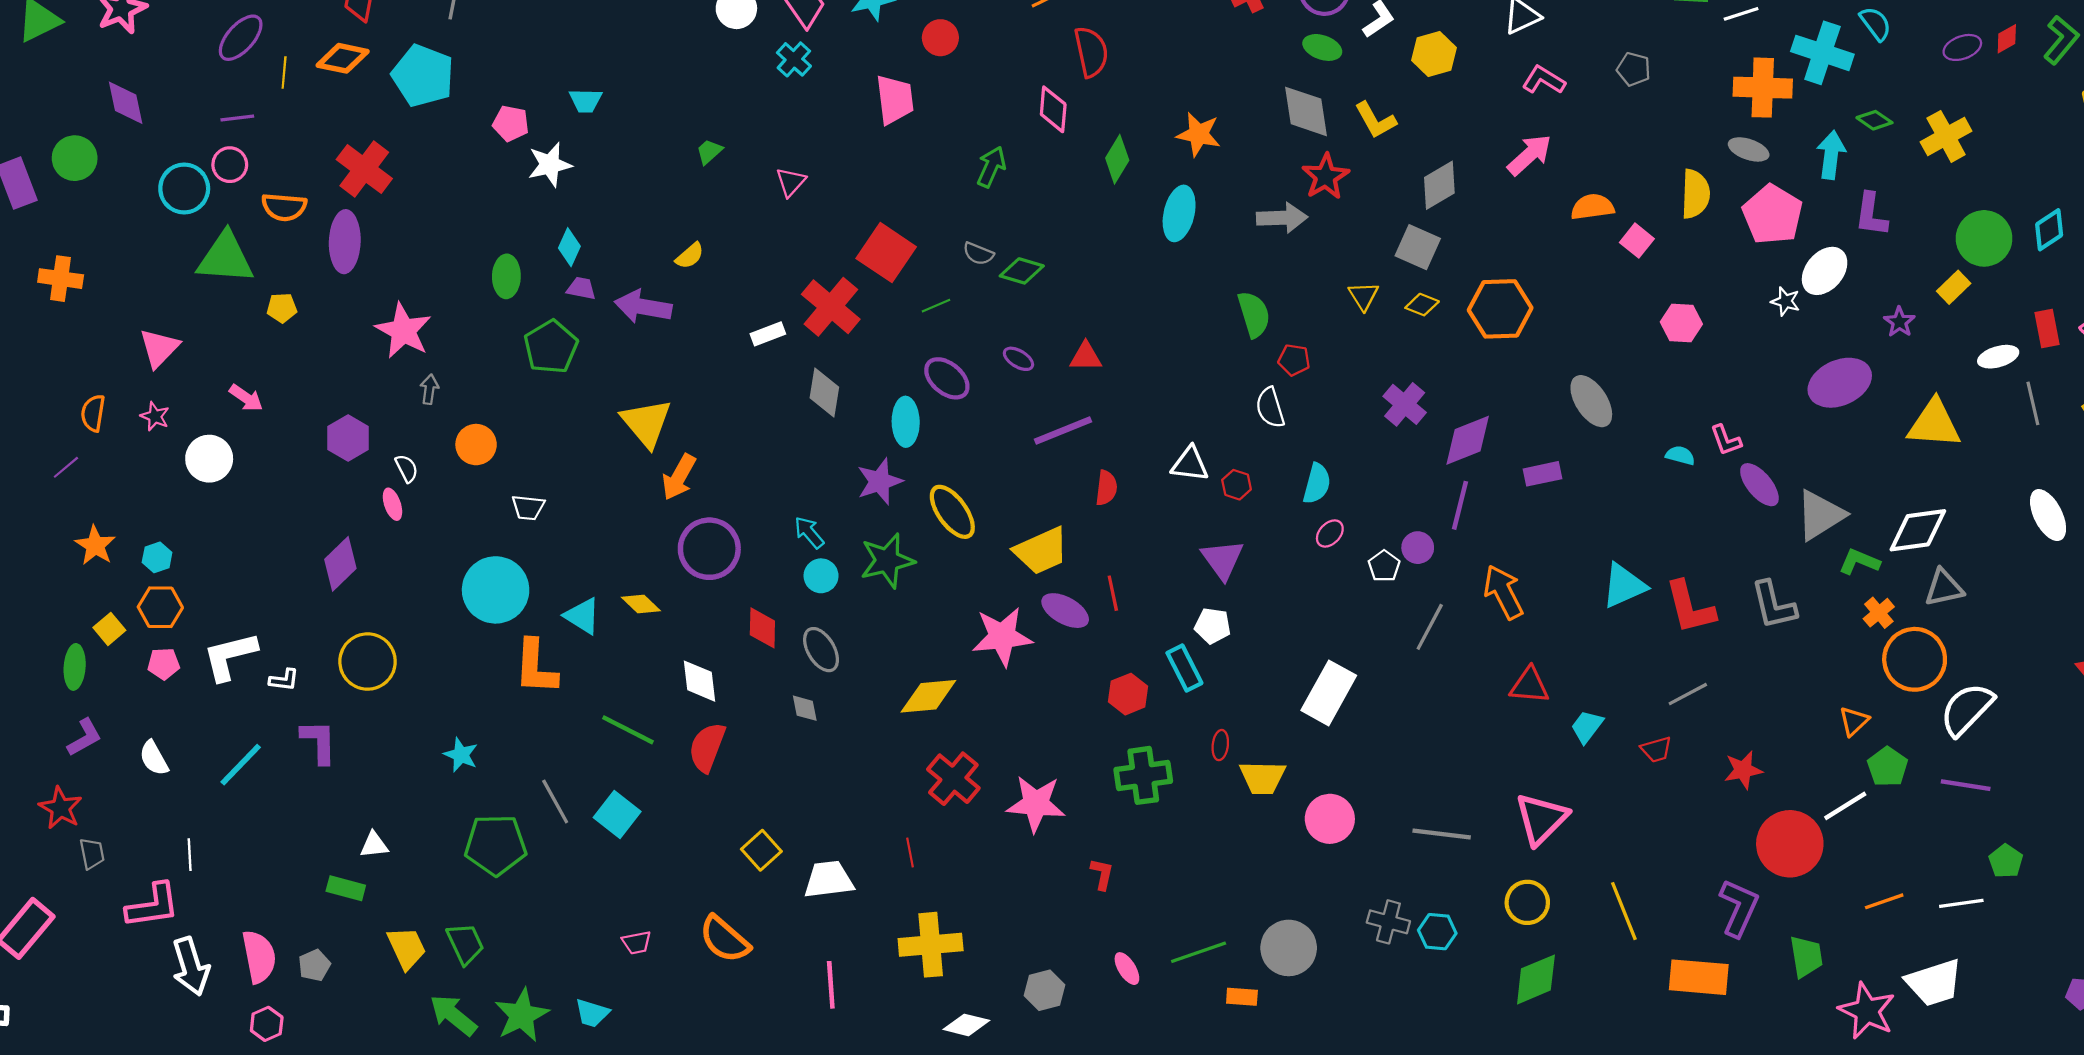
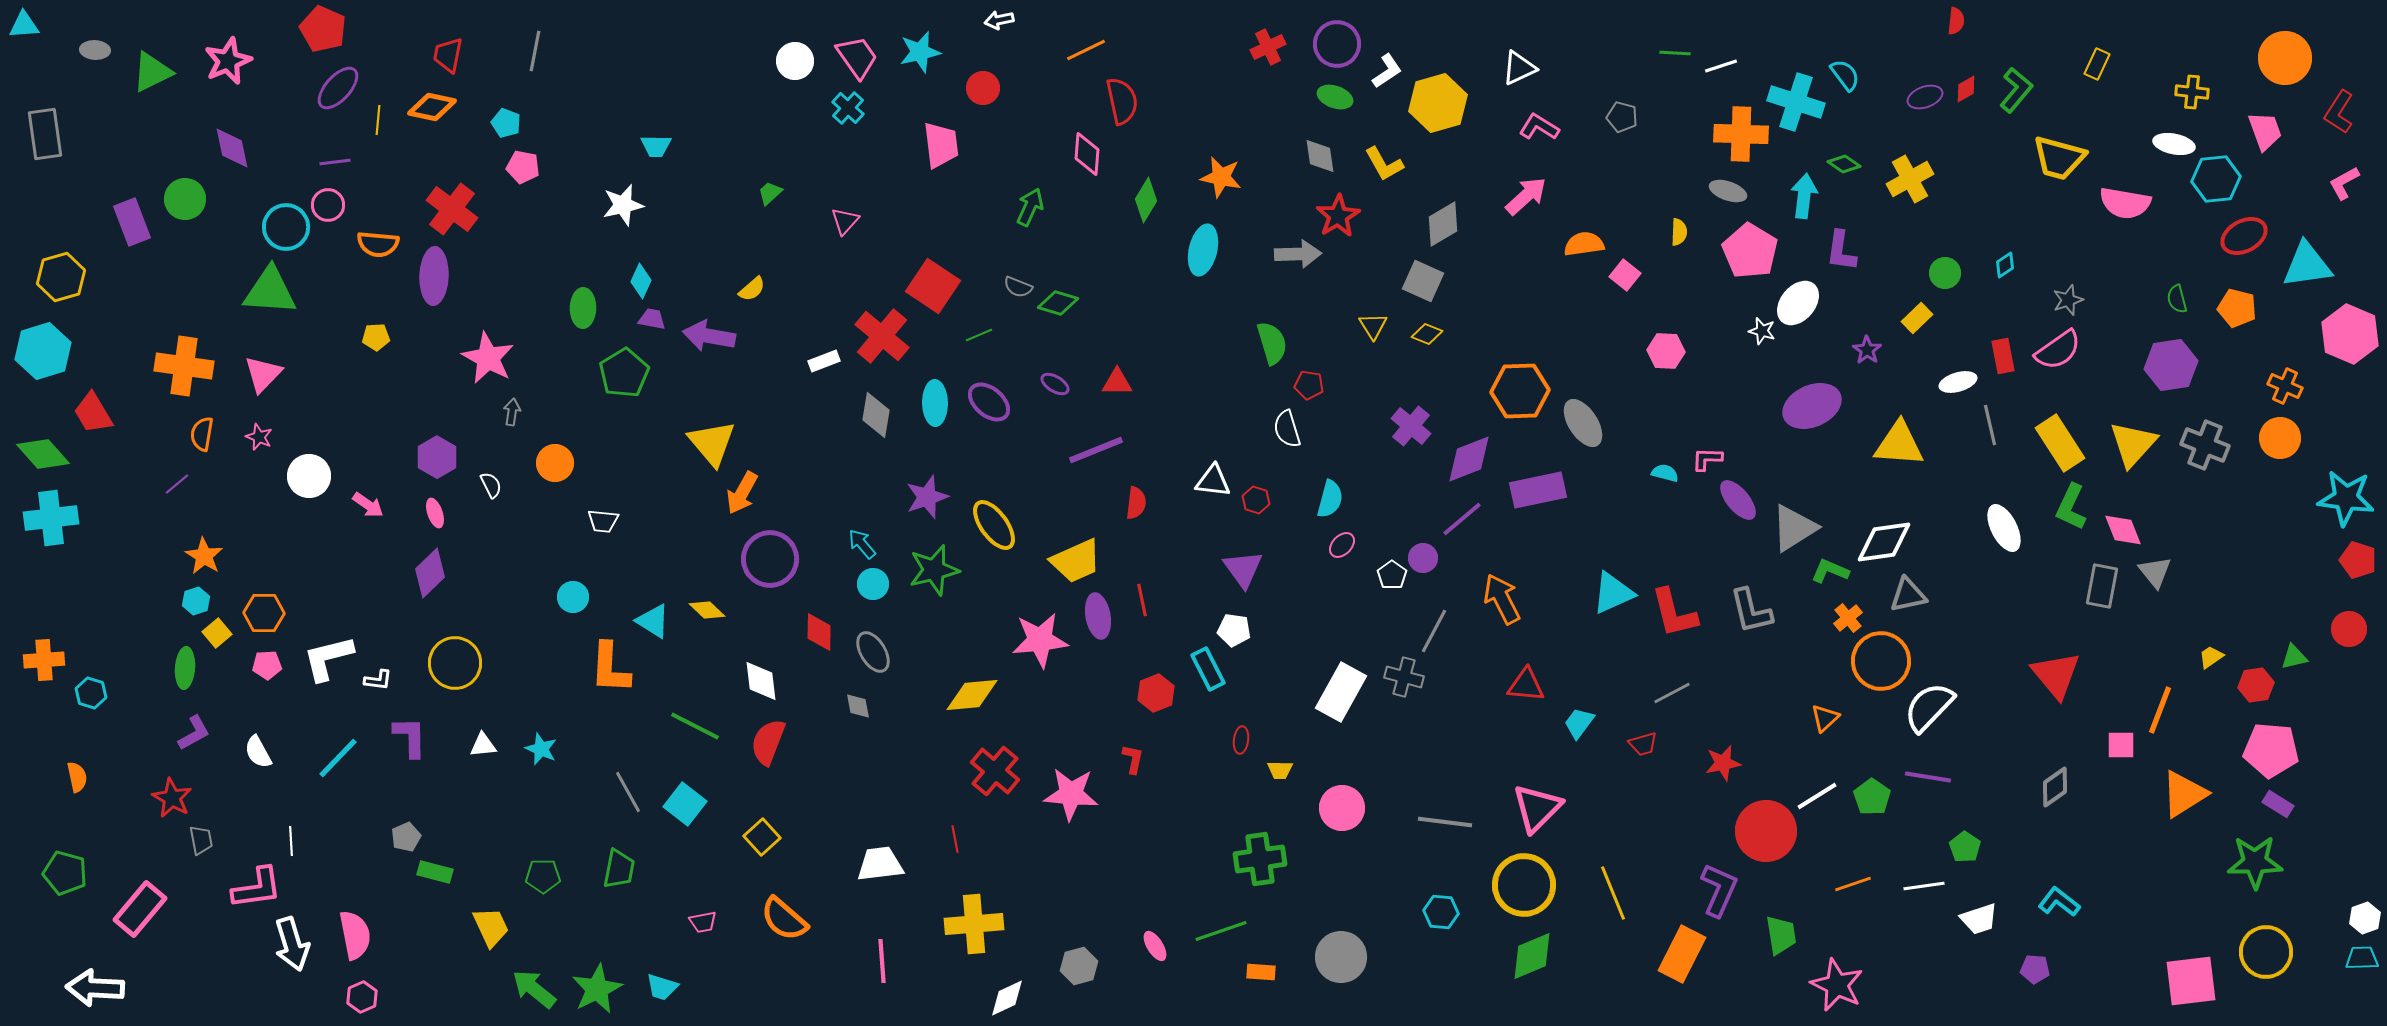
yellow hexagon: (1434, 54) -> (1438, 103), size x1.4
cyan pentagon: (423, 76) -> (506, 123), size x0.5
gray diamond: (1306, 111) -> (1320, 156), size x0.7
pink pentagon: (511, 123) -> (523, 167), moved
yellow semicircle: (1695, 194) -> (1679, 232), size x0.6
cyan diamond: (2049, 230) -> (2005, 265), size x0.7
green circle: (1984, 238) -> (1945, 273), size x0.6
green triangle: (225, 258) -> (270, 291), moved
orange cross: (61, 279) -> (184, 366), moved, size x1.4
orange hexagon: (1500, 309) -> (1520, 391), moved
pink arrow: (246, 398) -> (368, 505), moved
cyan ellipse: (906, 422) -> (935, 403), moved
pink L-shape: (1726, 440) -> (1707, 459), turned 112
purple rectangle: (1542, 474) -> (1538, 490), size x1.6
pink ellipse: (392, 504) -> (435, 513), moved
purple line: (1460, 505) -> (1462, 519), turned 36
cyan hexagon: (157, 557) -> (196, 601), moved
cyan circle: (496, 590) -> (573, 597), size x0.5
purple ellipse: (1065, 611) -> (1098, 616), turned 51
green pentagon: (1887, 767) -> (1872, 797), moved
green cross: (1143, 775) -> (1260, 859), moved
yellow trapezoid: (1263, 778) -> (1280, 770), size x0.6
white triangle: (374, 845) -> (483, 745), moved
green pentagon: (496, 845) -> (543, 876), moved, size x0.6
yellow square: (761, 850) -> (762, 837), moved
red L-shape: (1102, 874) -> (1133, 759), moved
yellow circle: (1527, 902) -> (1524, 885), size x1.5
gray cross: (1388, 922) -> (1404, 677), moved
green trapezoid: (465, 944) -> (619, 869), moved, turned 36
gray circle: (1289, 948) -> (1341, 957), moved
gray pentagon: (314, 965) -> (406, 837), moved
orange rectangle: (1699, 977) -> (1682, 954), turned -68
white trapezoid: (1934, 983) -> (1979, 919), moved, size x0.7
white diamond: (966, 1025) -> (1007, 998), turned -39

